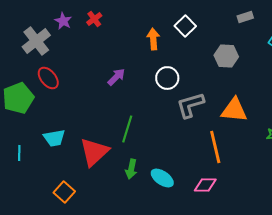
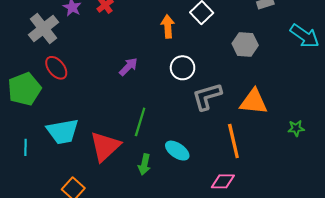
cyan trapezoid: (54, 138) -> (63, 131), size x1.4
cyan ellipse: (162, 178) -> (177, 151), moved

